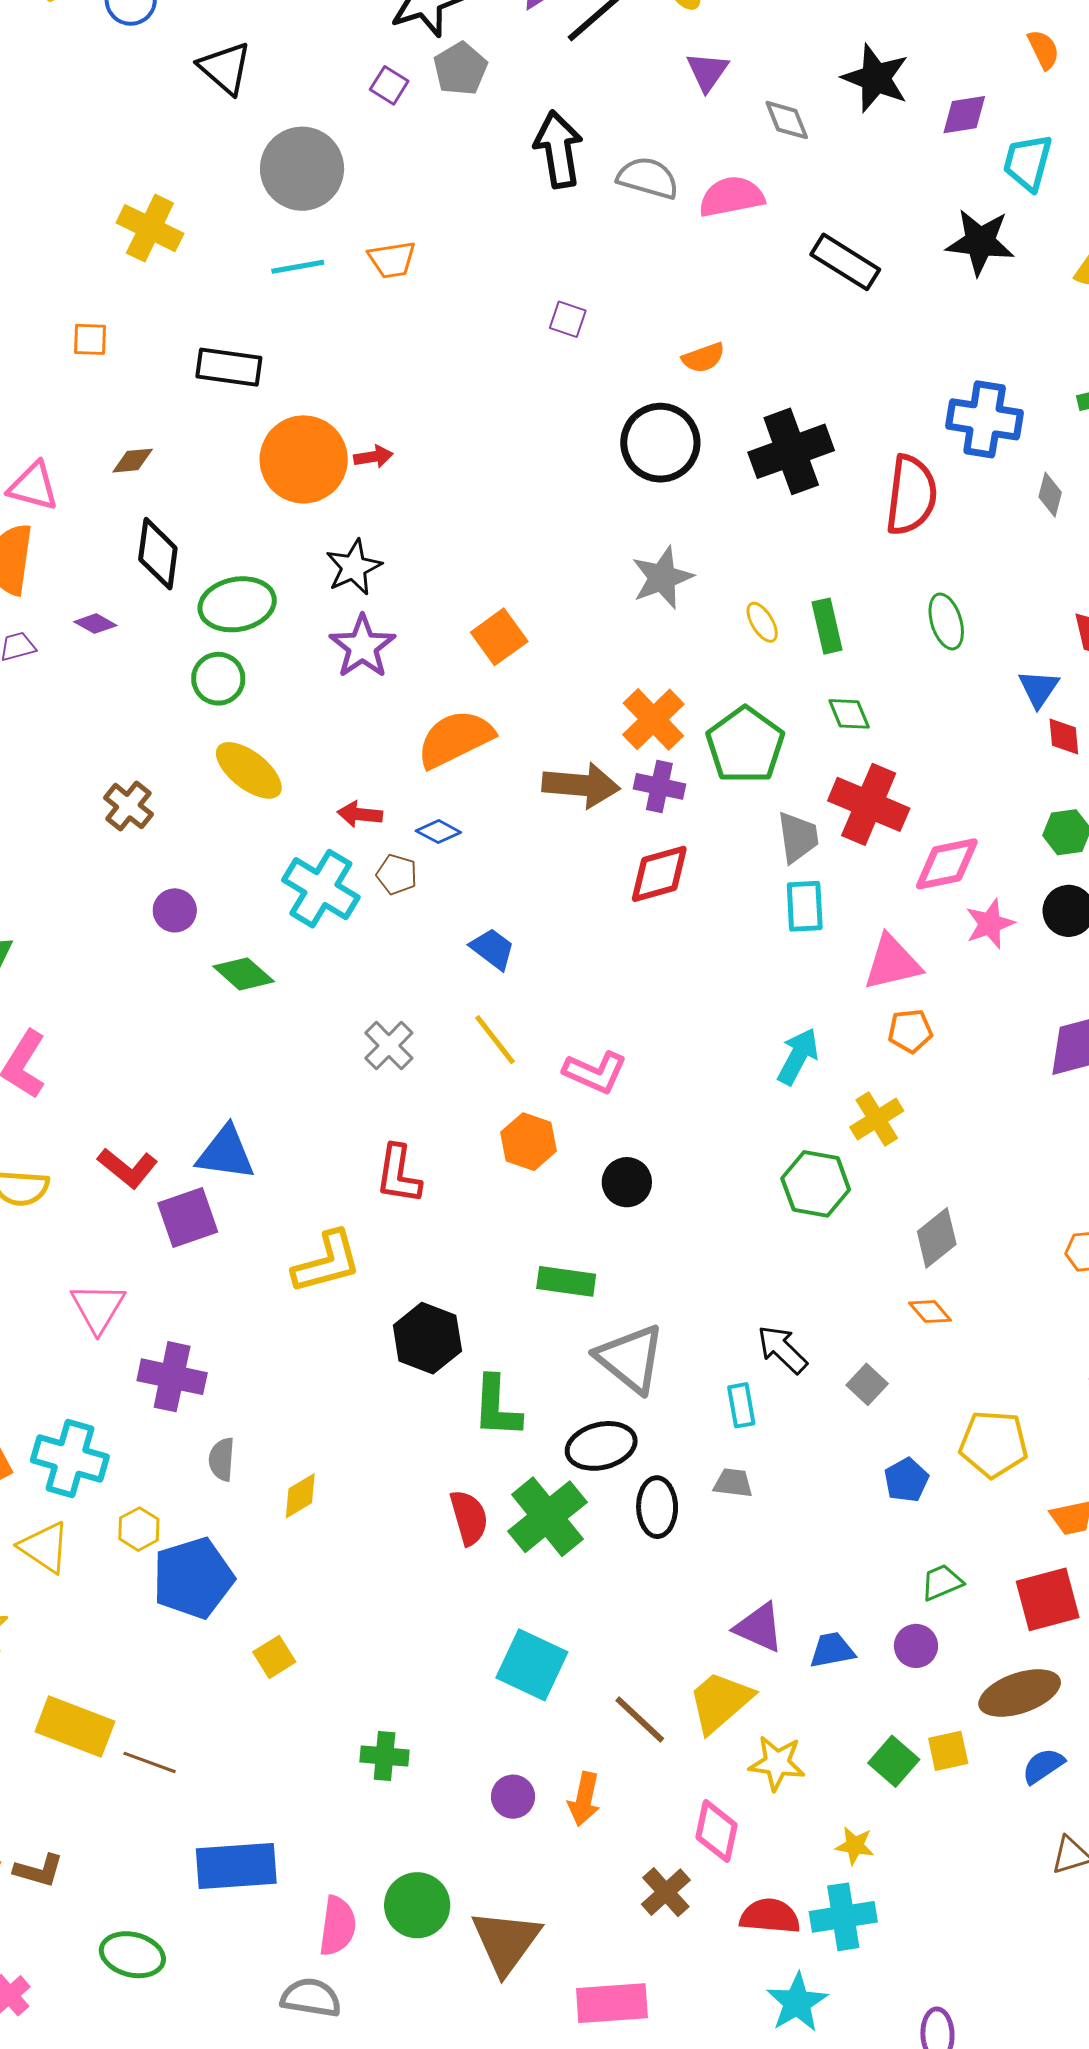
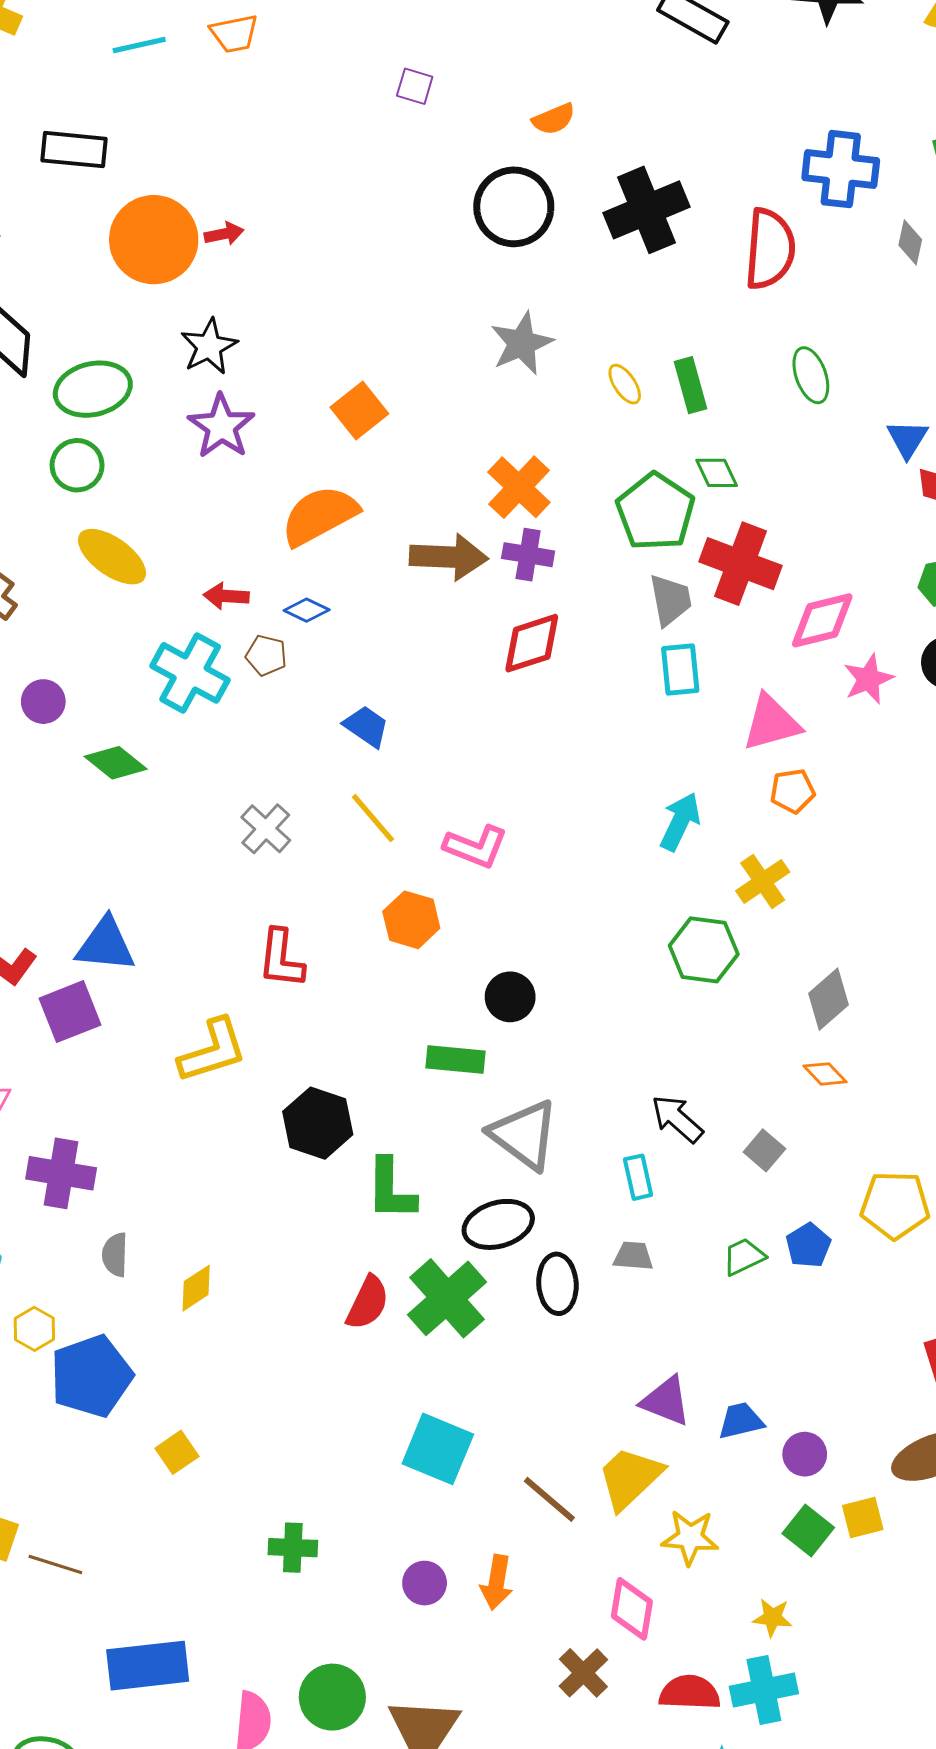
green pentagon: (745, 745) -> (655, 512), moved
black circle: (627, 1182) -> (510, 997), moved
red semicircle: (469, 1518) -> (368, 1303), turned 44
green trapezoid: (942, 1582) -> (744, 1257), moved
purple circle: (916, 1646) -> (805, 1454), moved

